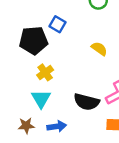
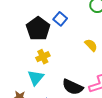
black pentagon: (34, 40) -> (38, 29), turned 30

